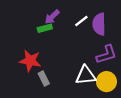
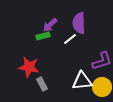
white line: (81, 21) -> (70, 39), moved
purple semicircle: (99, 24) -> (79, 23), moved

